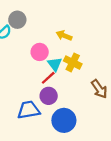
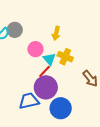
gray circle: (17, 20) -> (15, 30), moved
yellow arrow: (64, 36) -> (56, 33), turned -96
purple circle: (49, 96) -> (46, 87), size x1.5

